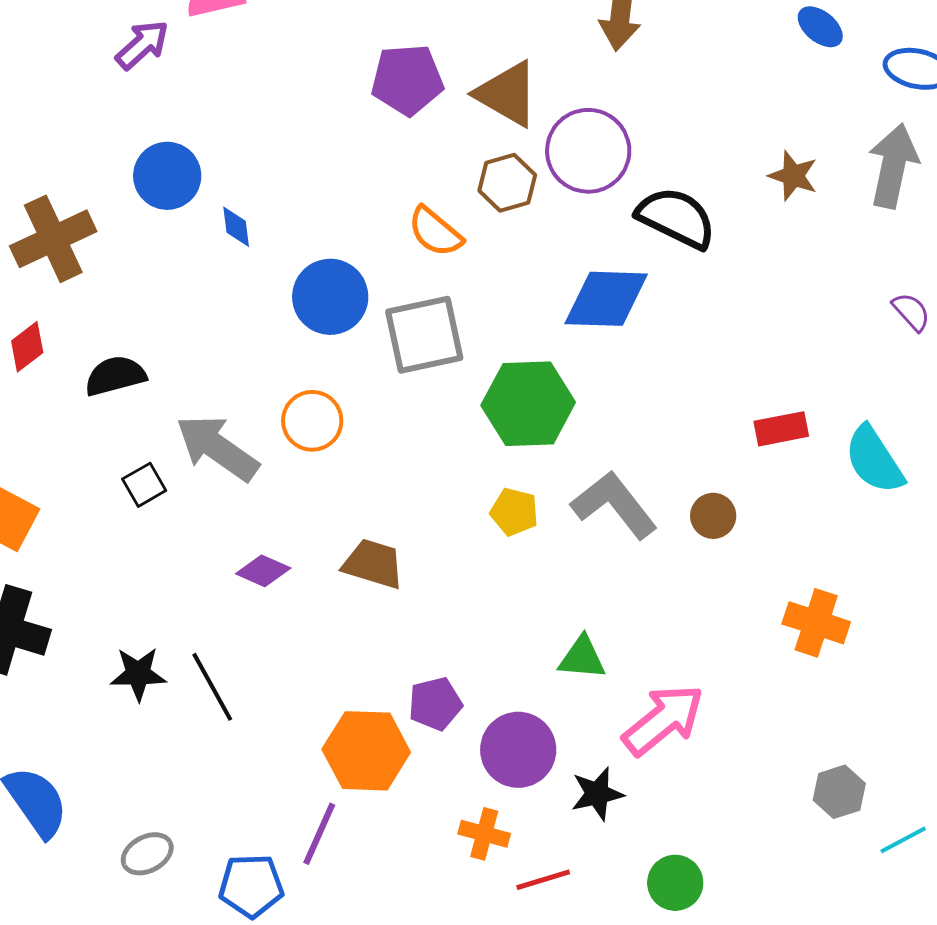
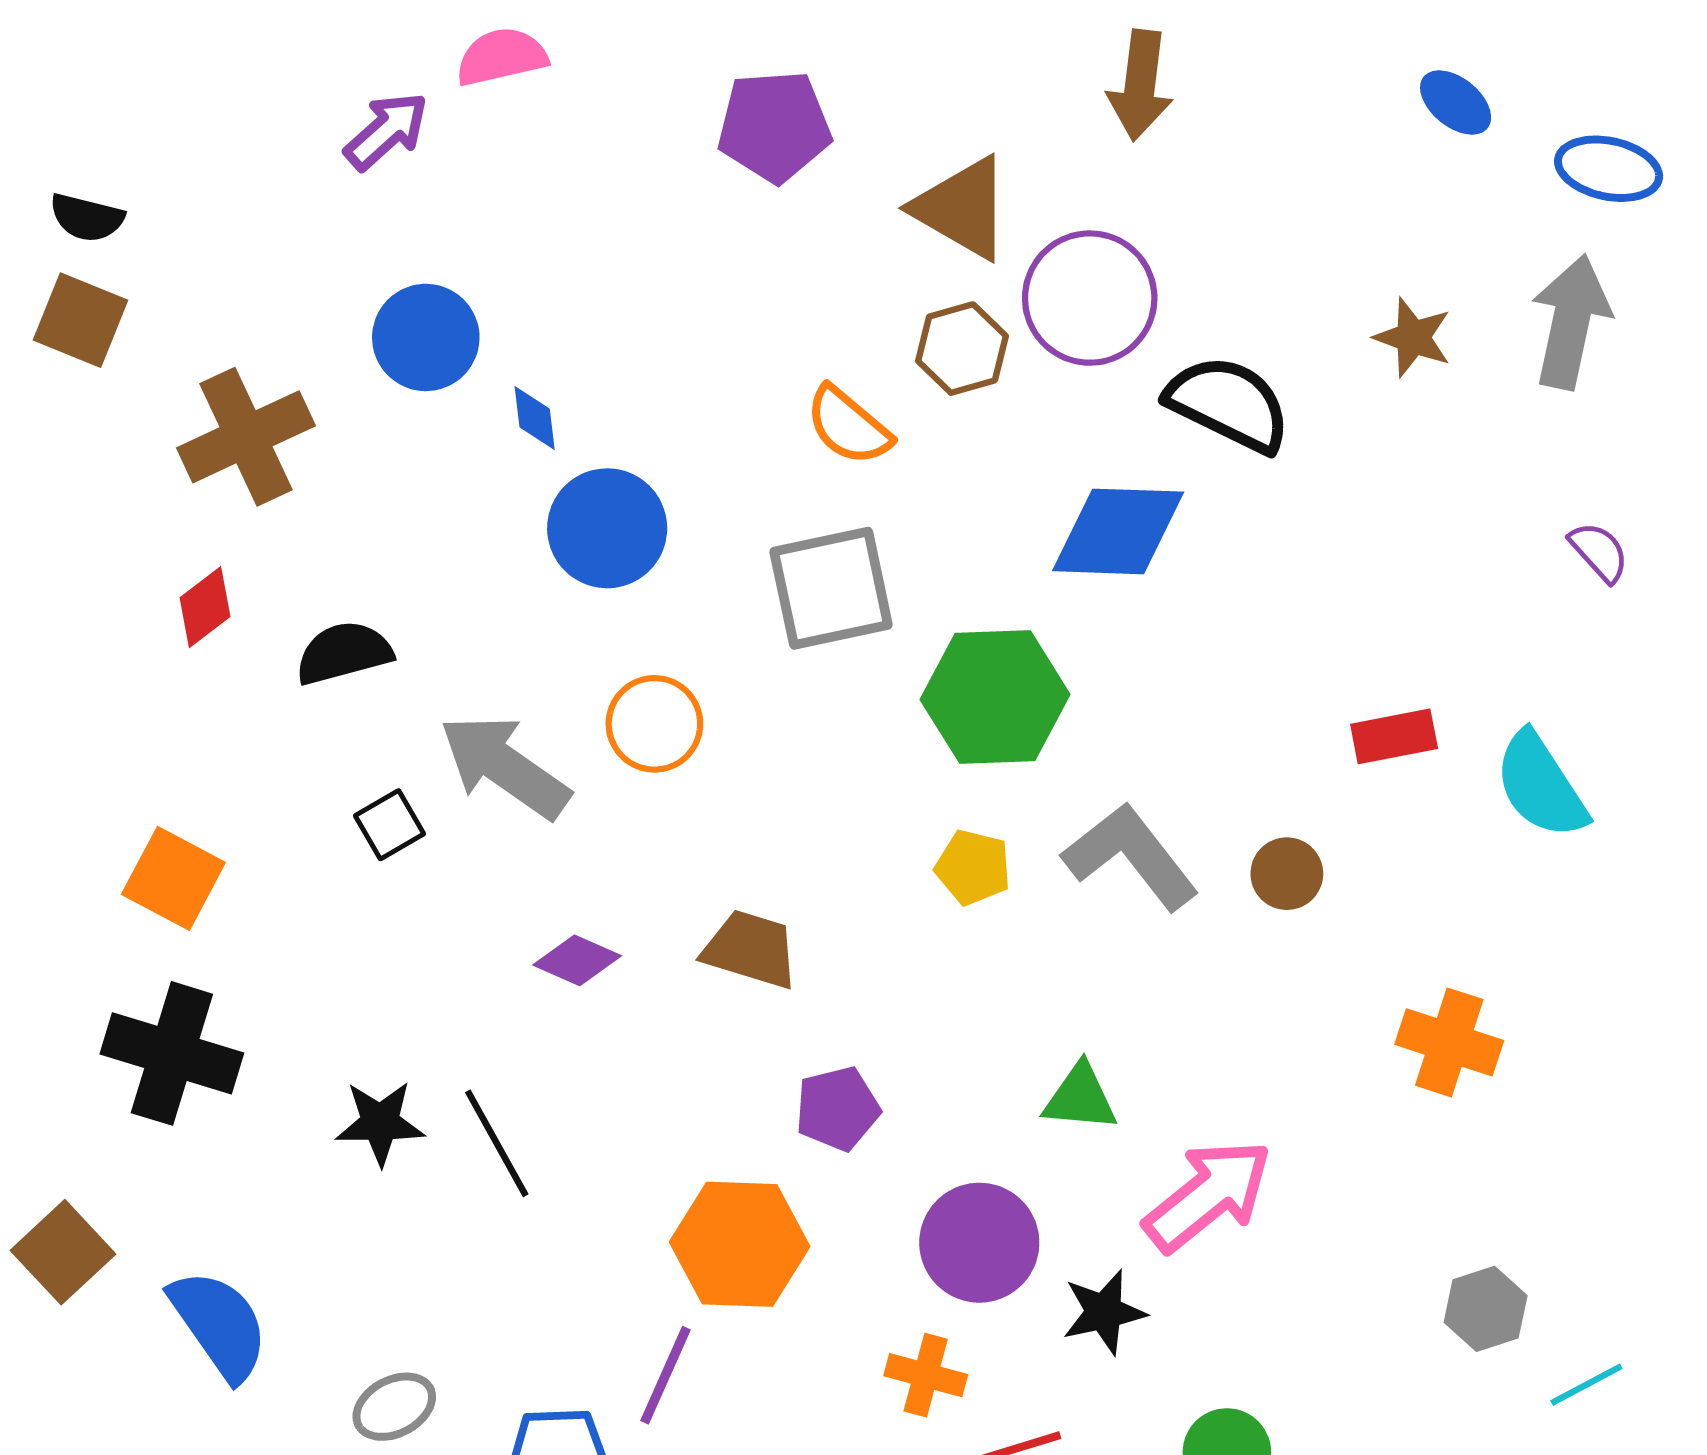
purple pentagon: (407, 80) -> (774, 126), moved
blue circle: (330, 297) -> (607, 528), moved
purple pentagon: (435, 704) -> (837, 1109), moved

